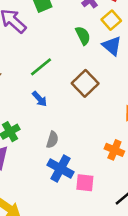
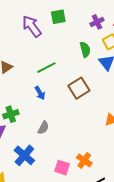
orange cross: (114, 150) -> (84, 160), moved
blue cross: (61, 169) -> (24, 155), moved

